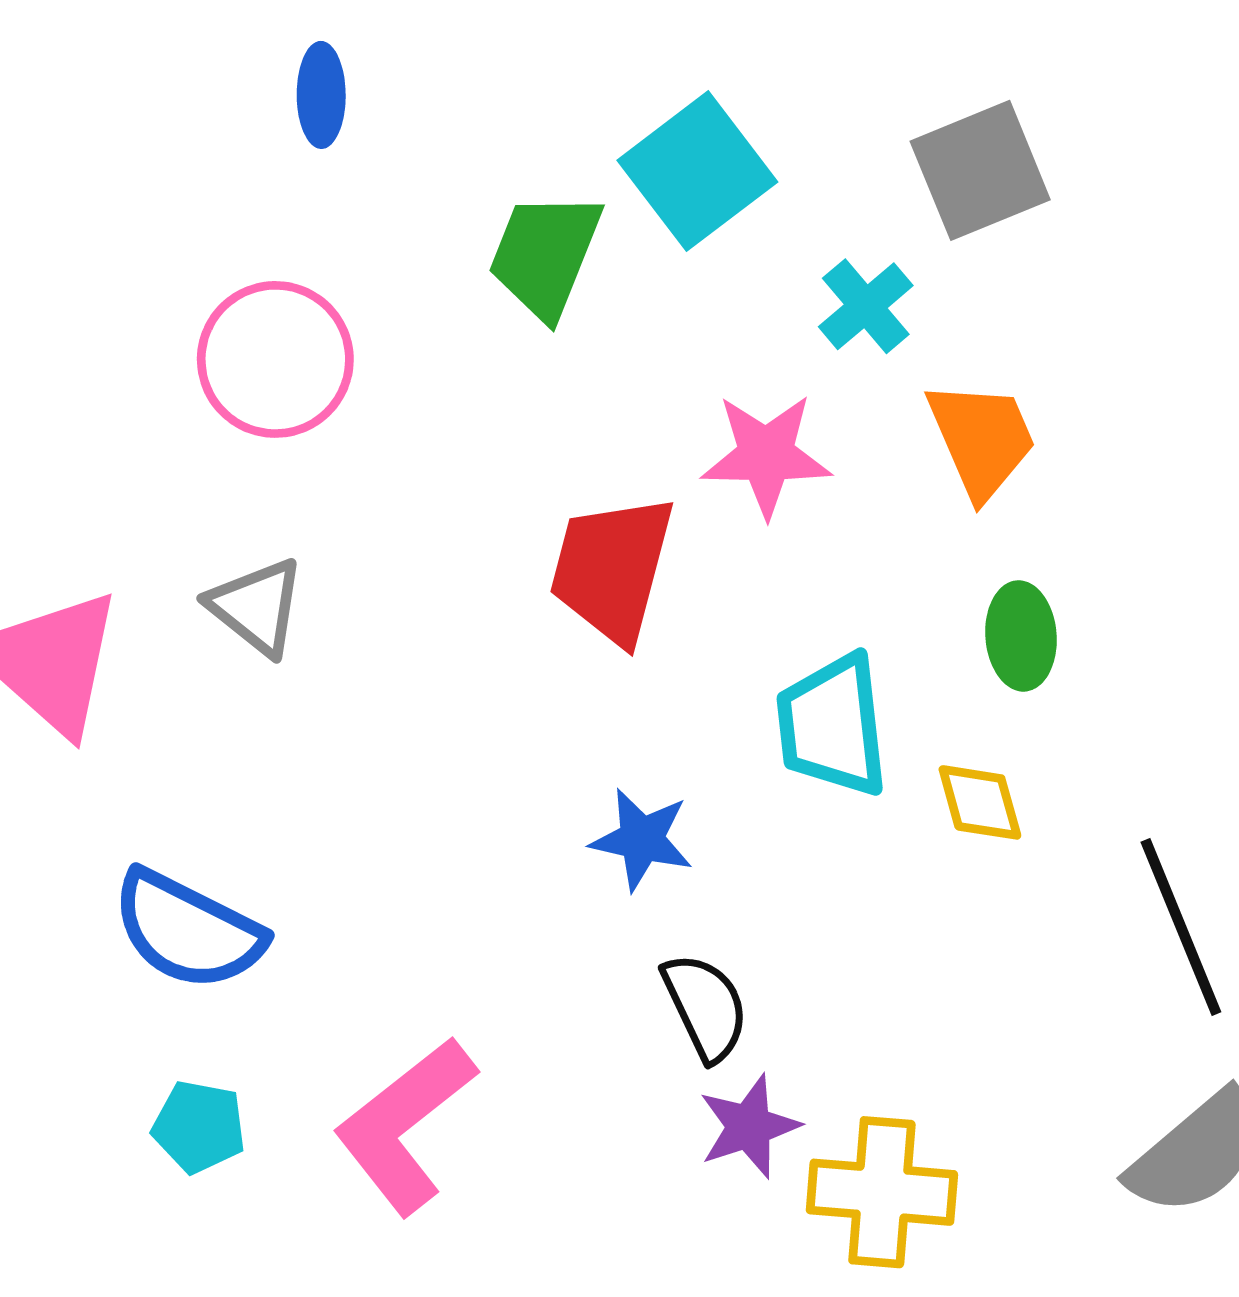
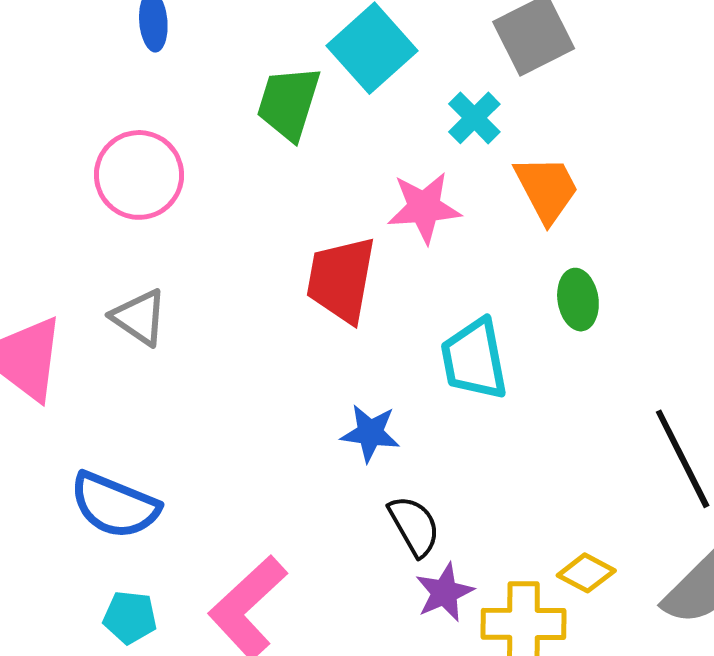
yellow diamond: (980, 802) -> (586, 573), moved, turned -42

